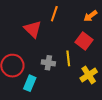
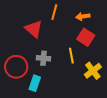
orange arrow: (90, 16) -> (83, 16), moved, turned 32
gray cross: (48, 63) -> (44, 58), moved

